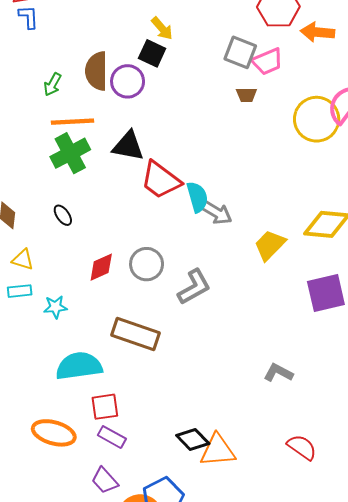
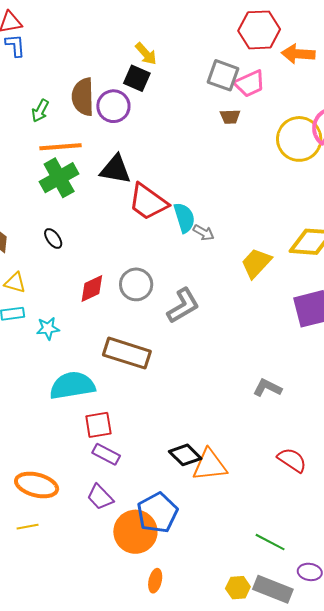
gray arrow: (217, 213) -> (204, 233), size x0.7
orange ellipse: (54, 433) -> (37, 485), moved

